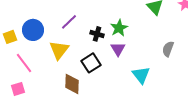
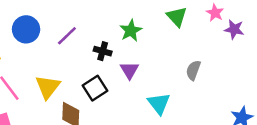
green star: (119, 28) -> (131, 31), moved
blue circle: (33, 30) -> (26, 29), moved
yellow triangle: (59, 50) -> (48, 87), moved

